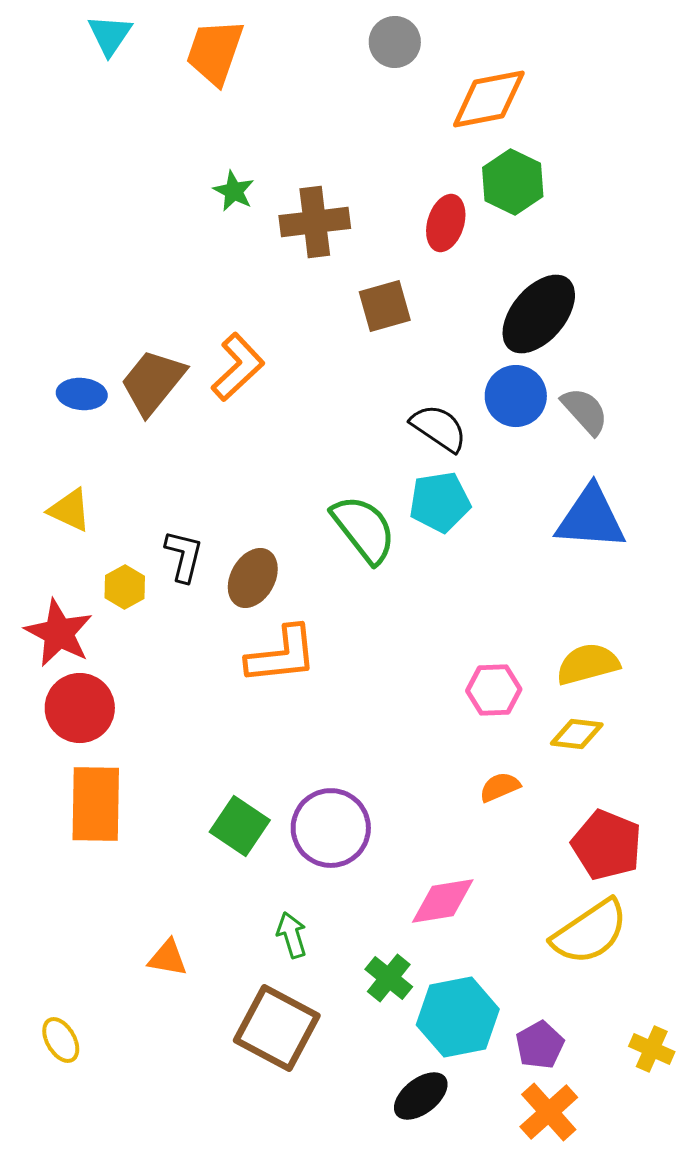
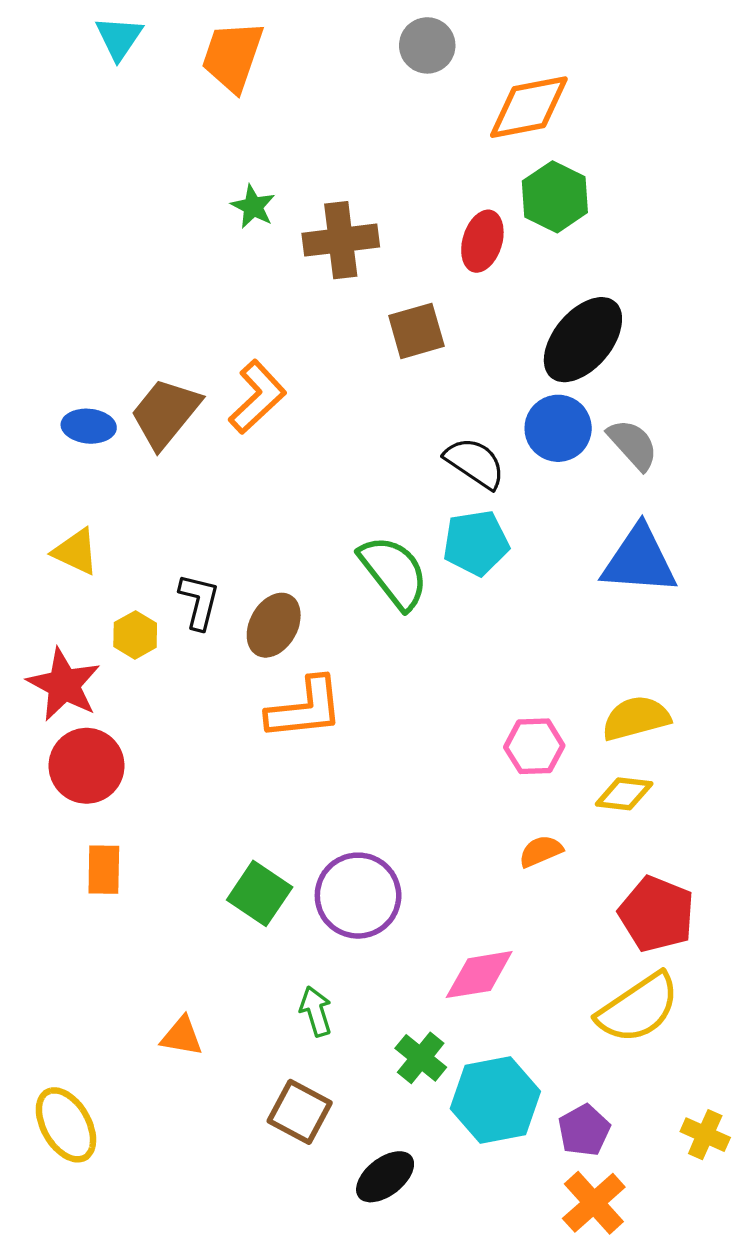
orange rectangle: (96, 804) -> (104, 870), size x0.6
brown square: (277, 1028) -> (300, 1112), size x0.7
yellow ellipse: (61, 1040) -> (66, 1125), size x1.5
black ellipse: (421, 1096) -> (385, 1177), moved

